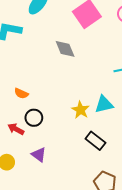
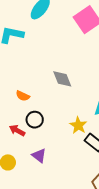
gray diamond: (65, 49) -> (62, 79), moved
yellow star: (80, 110) -> (78, 125), moved

